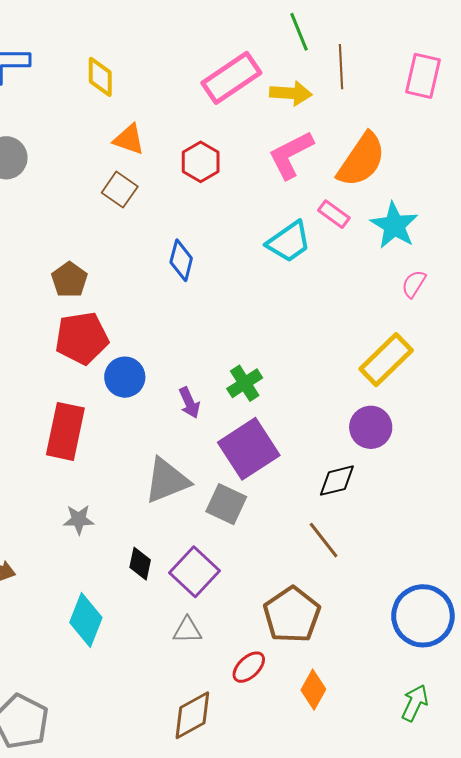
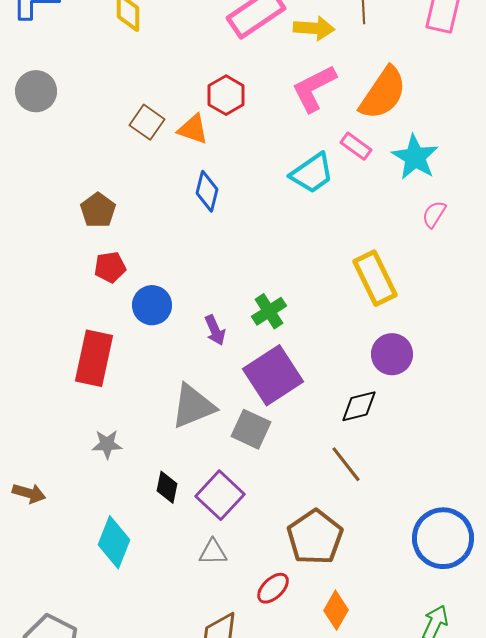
orange triangle: (129, 139) -> (193, 129), moved
red pentagon: (82, 338) -> (110, 267), size x0.6
yellow rectangle: (386, 360) -> (375, 278), moved, turned -72

